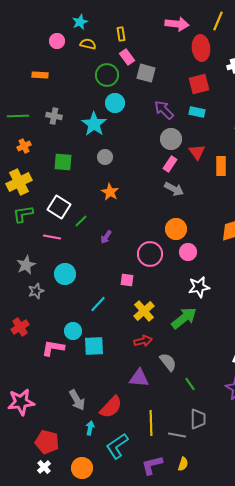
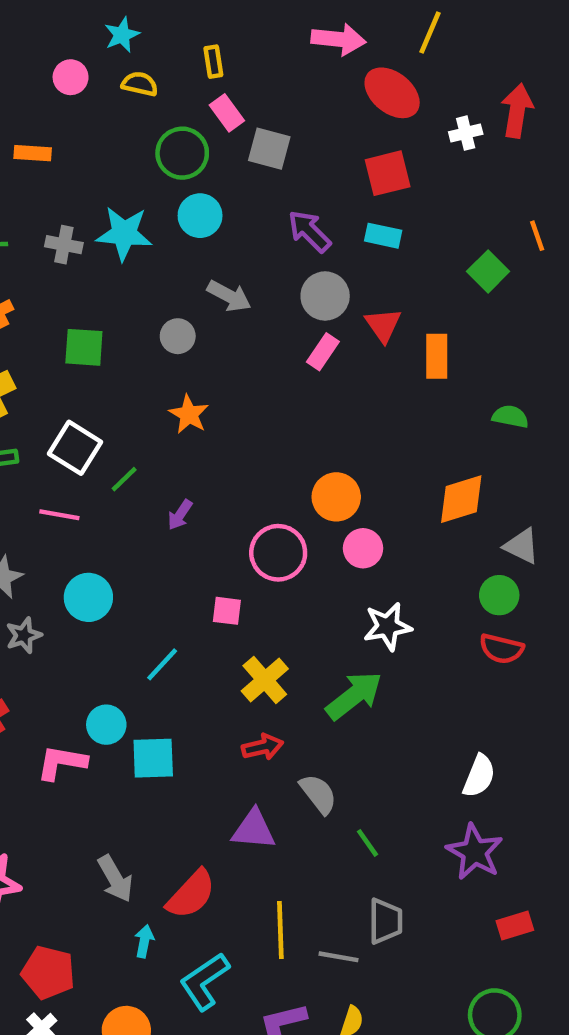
red ellipse: (201, 48) -> (392, 93), turned -45
cyan star: (94, 124) -> (124, 233), moved, turned -30
gray arrow: (174, 189) -> (229, 296), moved

